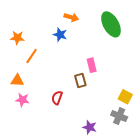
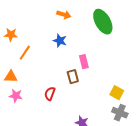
blue star: (60, 35) -> (60, 41), moved
gray cross: (119, 116) -> (120, 113), moved

